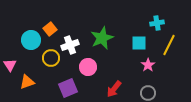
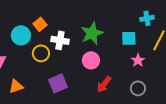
white cross: (70, 45) -> (60, 40), turned 30
pink circle: (88, 67) -> (91, 60), moved
orange triangle: (27, 82) -> (16, 86), moved

